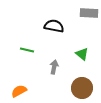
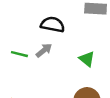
gray arrow: (54, 67) -> (44, 50), moved, turned 40

